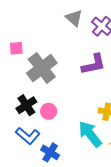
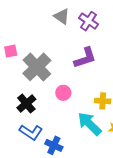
pink circle: (49, 111) -> (63, 93), moved

